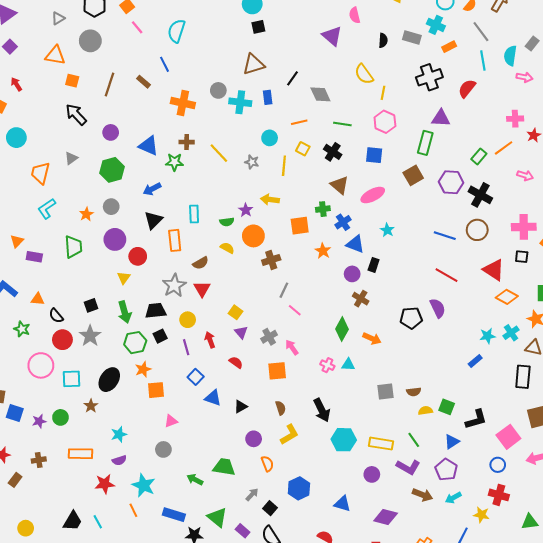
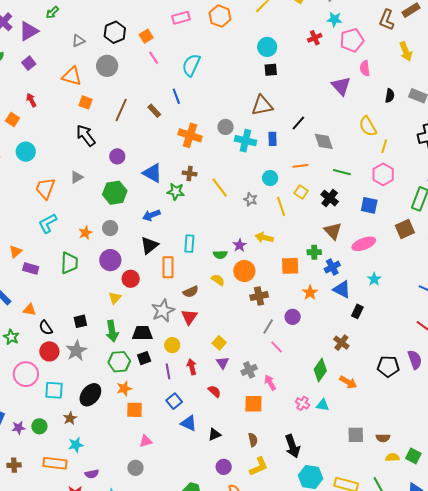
yellow line: (284, 166) -> (281, 206), turned -30
purple circle: (352, 274) -> (293, 317), moved
cyan star: (119, 434) -> (76, 445), moved

